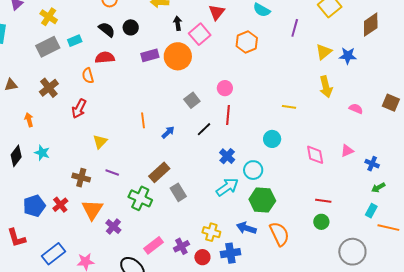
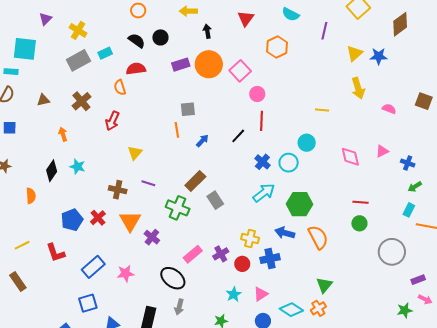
pink square: (200, 34) -> (240, 71), moved
gray square: (192, 100) -> (188, 109), moved, turned 35
cyan circle: (253, 170) -> (289, 163), moved

